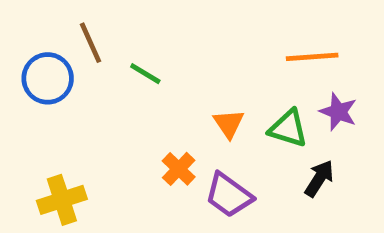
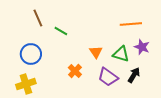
blue circle: (48, 78) -> (31, 54), moved
purple trapezoid: (229, 195) -> (108, 77), moved

